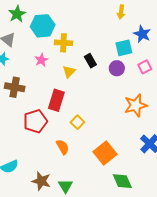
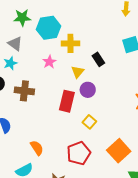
green star: (17, 14) -> (22, 18), turned 30
purple circle: (117, 68) -> (88, 90), moved
red pentagon: (35, 121) -> (79, 153), moved
orange semicircle: (63, 147) -> (37, 148), moved

